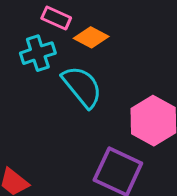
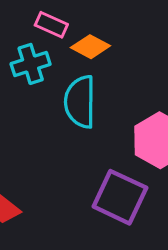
cyan semicircle: (82, 87) -> (80, 102), turned -141

